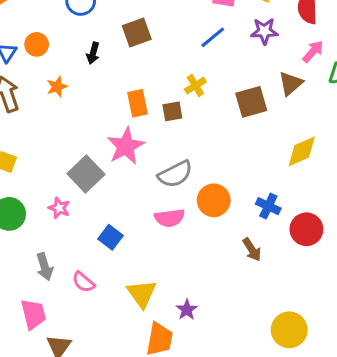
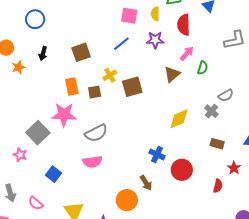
brown square: (137, 32) -> (81, 52), moved
orange star: (57, 87) -> (18, 67), moved
brown square: (251, 102) -> (132, 87), moved
pink star: (126, 146) -> (64, 115), turned 30
orange circle: (214, 200) -> (127, 200), moved

